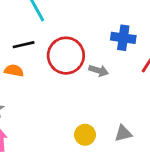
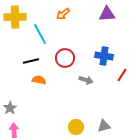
red circle: (66, 56) -> (65, 58), moved, size x0.7
orange semicircle: (14, 71) -> (39, 80), moved

